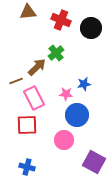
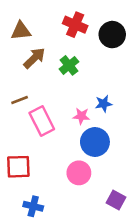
brown triangle: (28, 12) -> (21, 31), moved
brown arrow: (37, 67) -> (34, 58), moved
red square: (27, 125) -> (18, 167), moved
purple square: (94, 162) -> (116, 200), size x0.7

